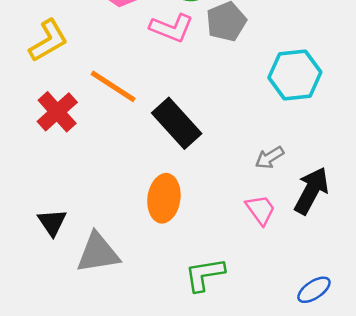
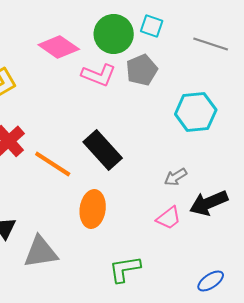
orange line: (113, 86) -> (53, 164), moved
black arrow: (311, 191) -> (209, 203), turned -141
pink trapezoid: (261, 210) -> (169, 218), turned 88

